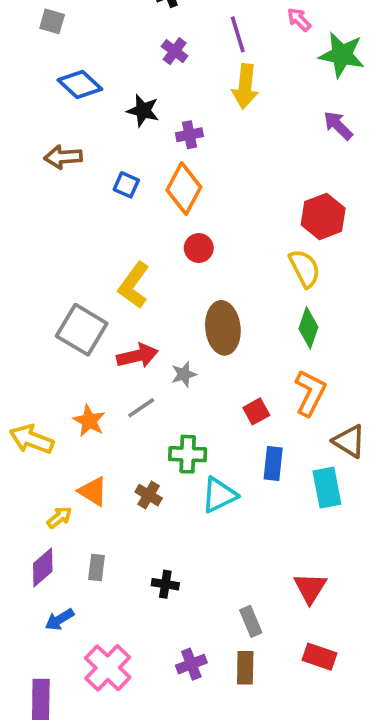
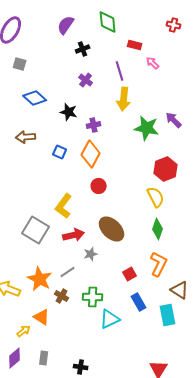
green star: (342, 55) -> (147, 128), moved
brown ellipse: (223, 328) -> (112, 229), turned -40
red arrow: (137, 356) -> (74, 235), moved
orange star: (89, 421) -> (40, 279), size x1.4
blue rectangle: (273, 463) -> (139, 302), turned -36
brown cross: (149, 495) -> (62, 296), moved

